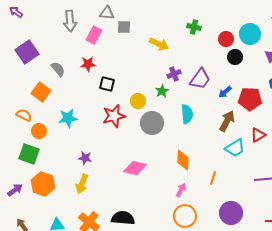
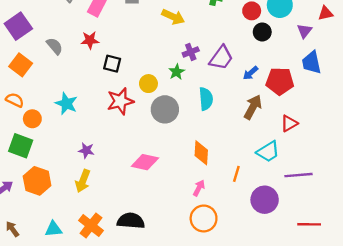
orange square: (41, 92) -> (21, 65), moved
cyan star: (68, 118) -> (66, 104), turned 30
cyan trapezoid: (235, 148) -> (268, 152), moved
purple circle: (231, 213) -> (265, 200), moved

